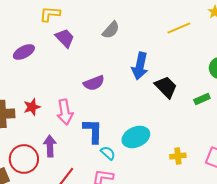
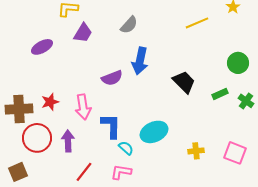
purple trapezoid: (65, 38) -> (83, 33), turned 75
blue arrow: (140, 66) -> (140, 61), moved
red circle: (24, 159) -> (37, 138), moved

